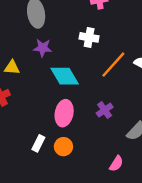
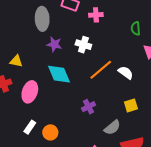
purple star: (43, 48) -> (54, 44), moved
pink ellipse: (64, 113) -> (30, 92), moved

